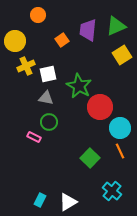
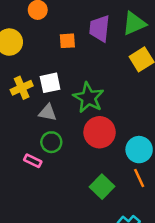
orange square: (62, 40) -> (67, 41), turned 32
yellow cross: (26, 66) -> (22, 88), moved
red circle: (100, 107) -> (100, 132), moved

